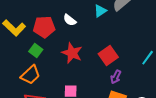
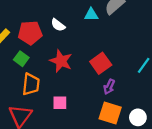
cyan triangle: (100, 11) -> (91, 15), turned 32
orange trapezoid: (30, 75) -> (31, 84), moved, turned -40

